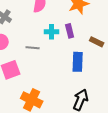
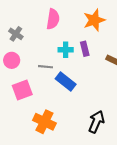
blue rectangle: (78, 62) -> (66, 82), moved, turned -54

